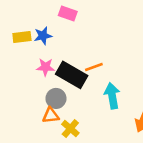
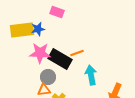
yellow rectangle: (22, 37) -> (22, 30), size x1.6
pink star: (46, 67) -> (40, 53), size x1.5

